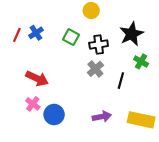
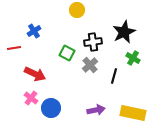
yellow circle: (91, 11) -> (77, 10), moved
red line: (17, 35) -> (14, 48), moved, turned 56
green square: (71, 37) -> (67, 53), moved

